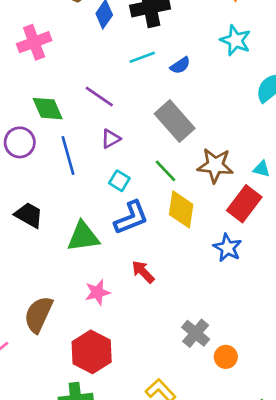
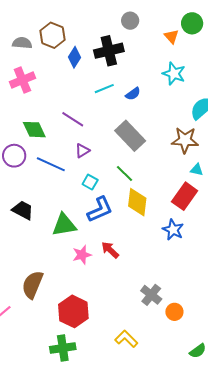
blue line: (68, 155) -> (51, 164), turned -48
brown star: (215, 165) -> (185, 140), moved
pink star: (97, 292) -> (82, 255), moved

